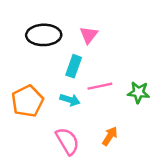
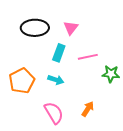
pink line: (100, 86) -> (88, 57), moved

